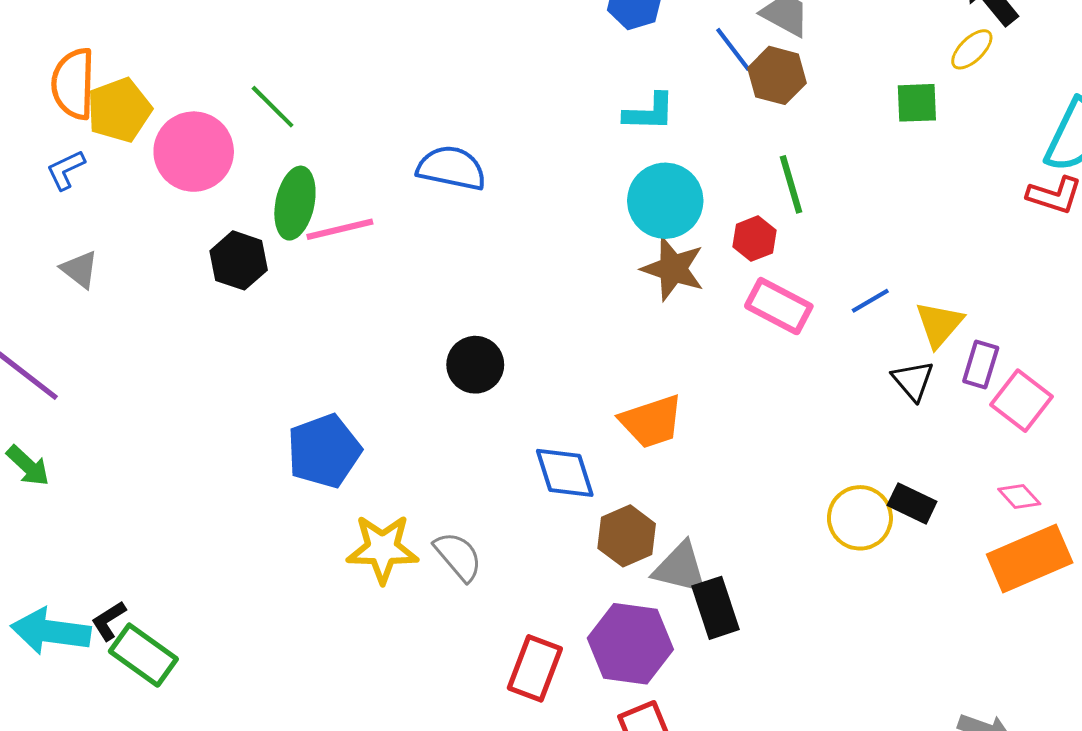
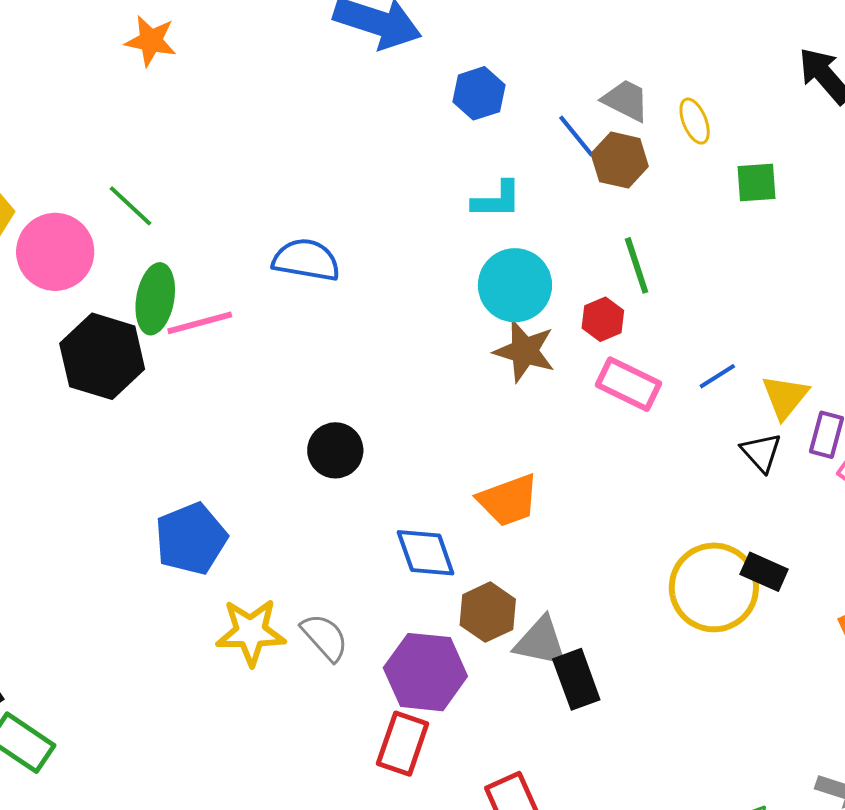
yellow ellipse: (972, 49) -> (695, 121), moved, turned -66
black hexagon: (239, 260) -> (102, 356), size x1.5
yellow circle: (860, 518) -> (714, 587), size x1.4
purple hexagon: (630, 644) -> (425, 672), moved

